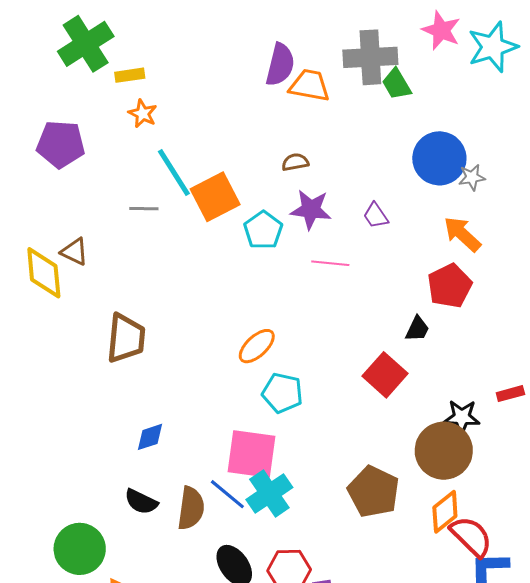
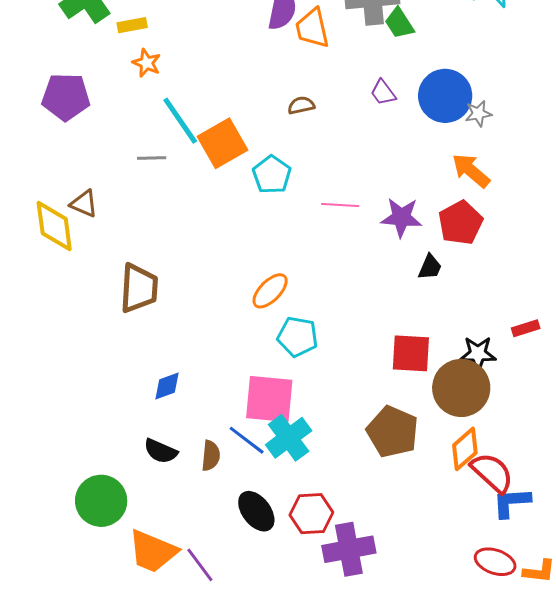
orange trapezoid: (310, 86) -> (312, 28), turned -111
purple star: (311, 210) -> (401, 217), moved
purple trapezoid: (376, 216) -> (383, 92), moved
red square: (385, 375) -> (411, 353), moved, turned -36
brown semicircle: (191, 508) -> (211, 456), size x0.7

